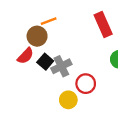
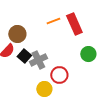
orange line: (49, 21) -> (53, 21), moved

